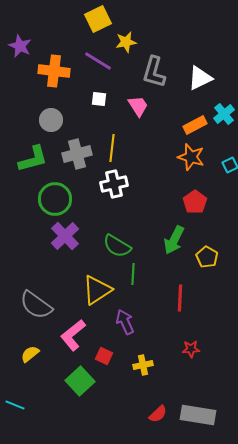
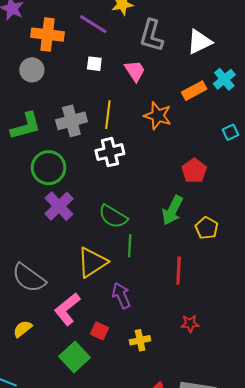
gray circle: (51, 120) -> (32, 70), moved
orange star: (191, 157) -> (158, 116), moved

